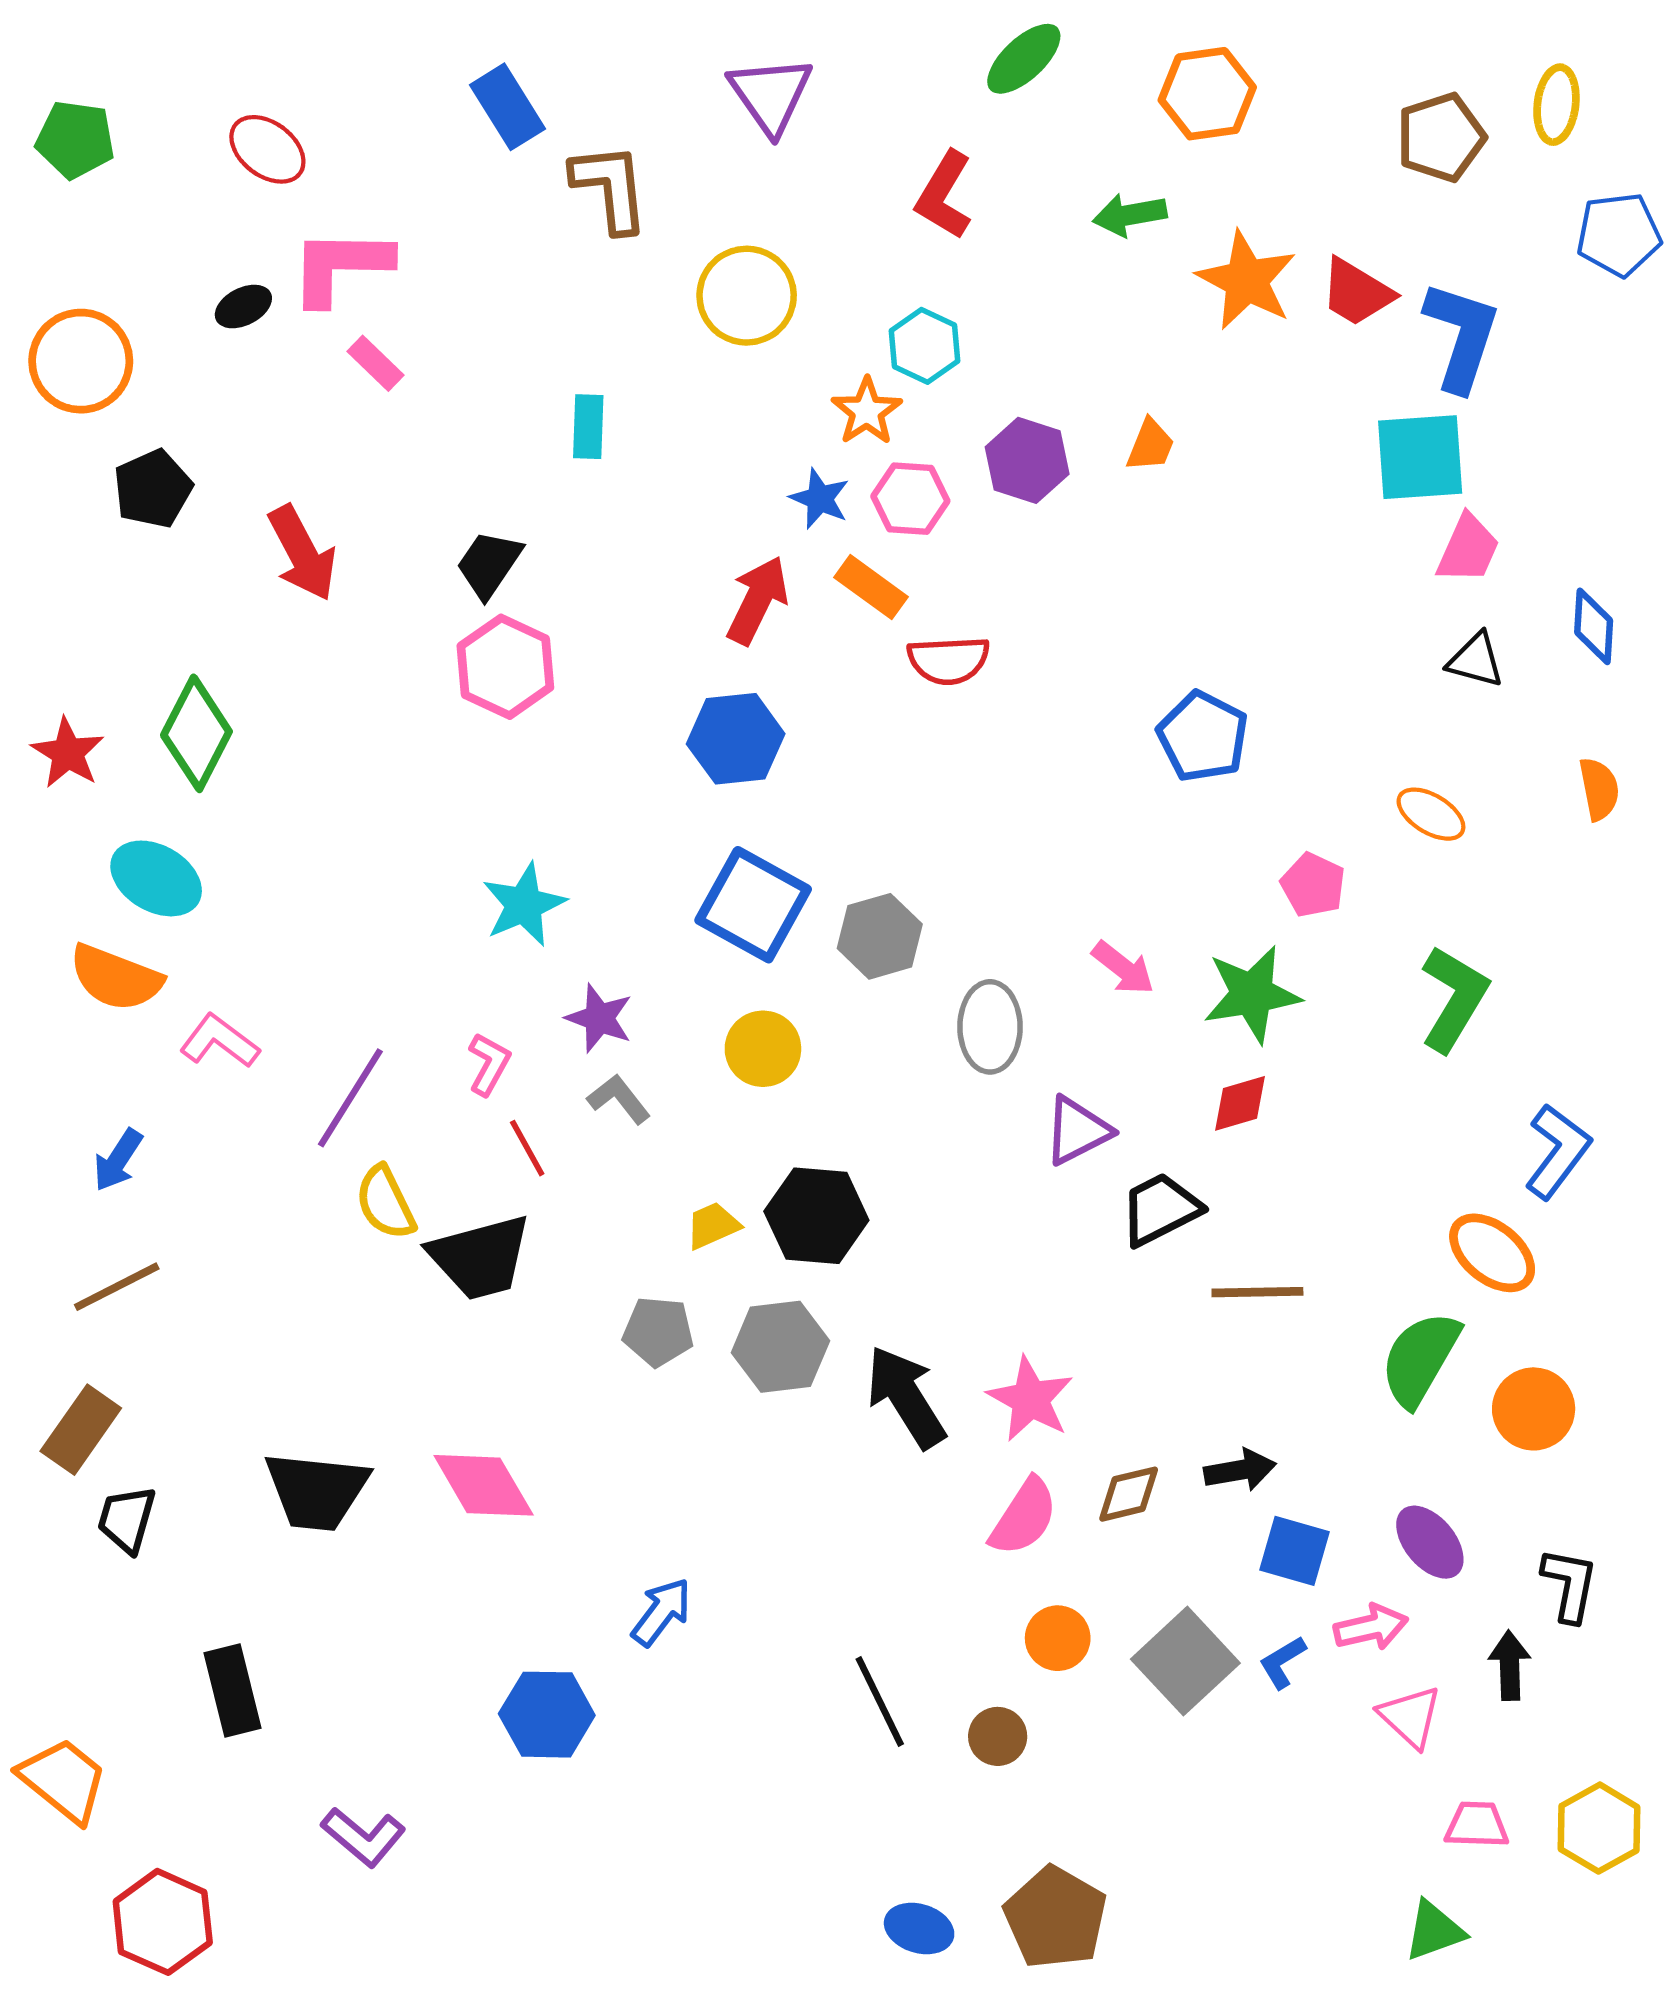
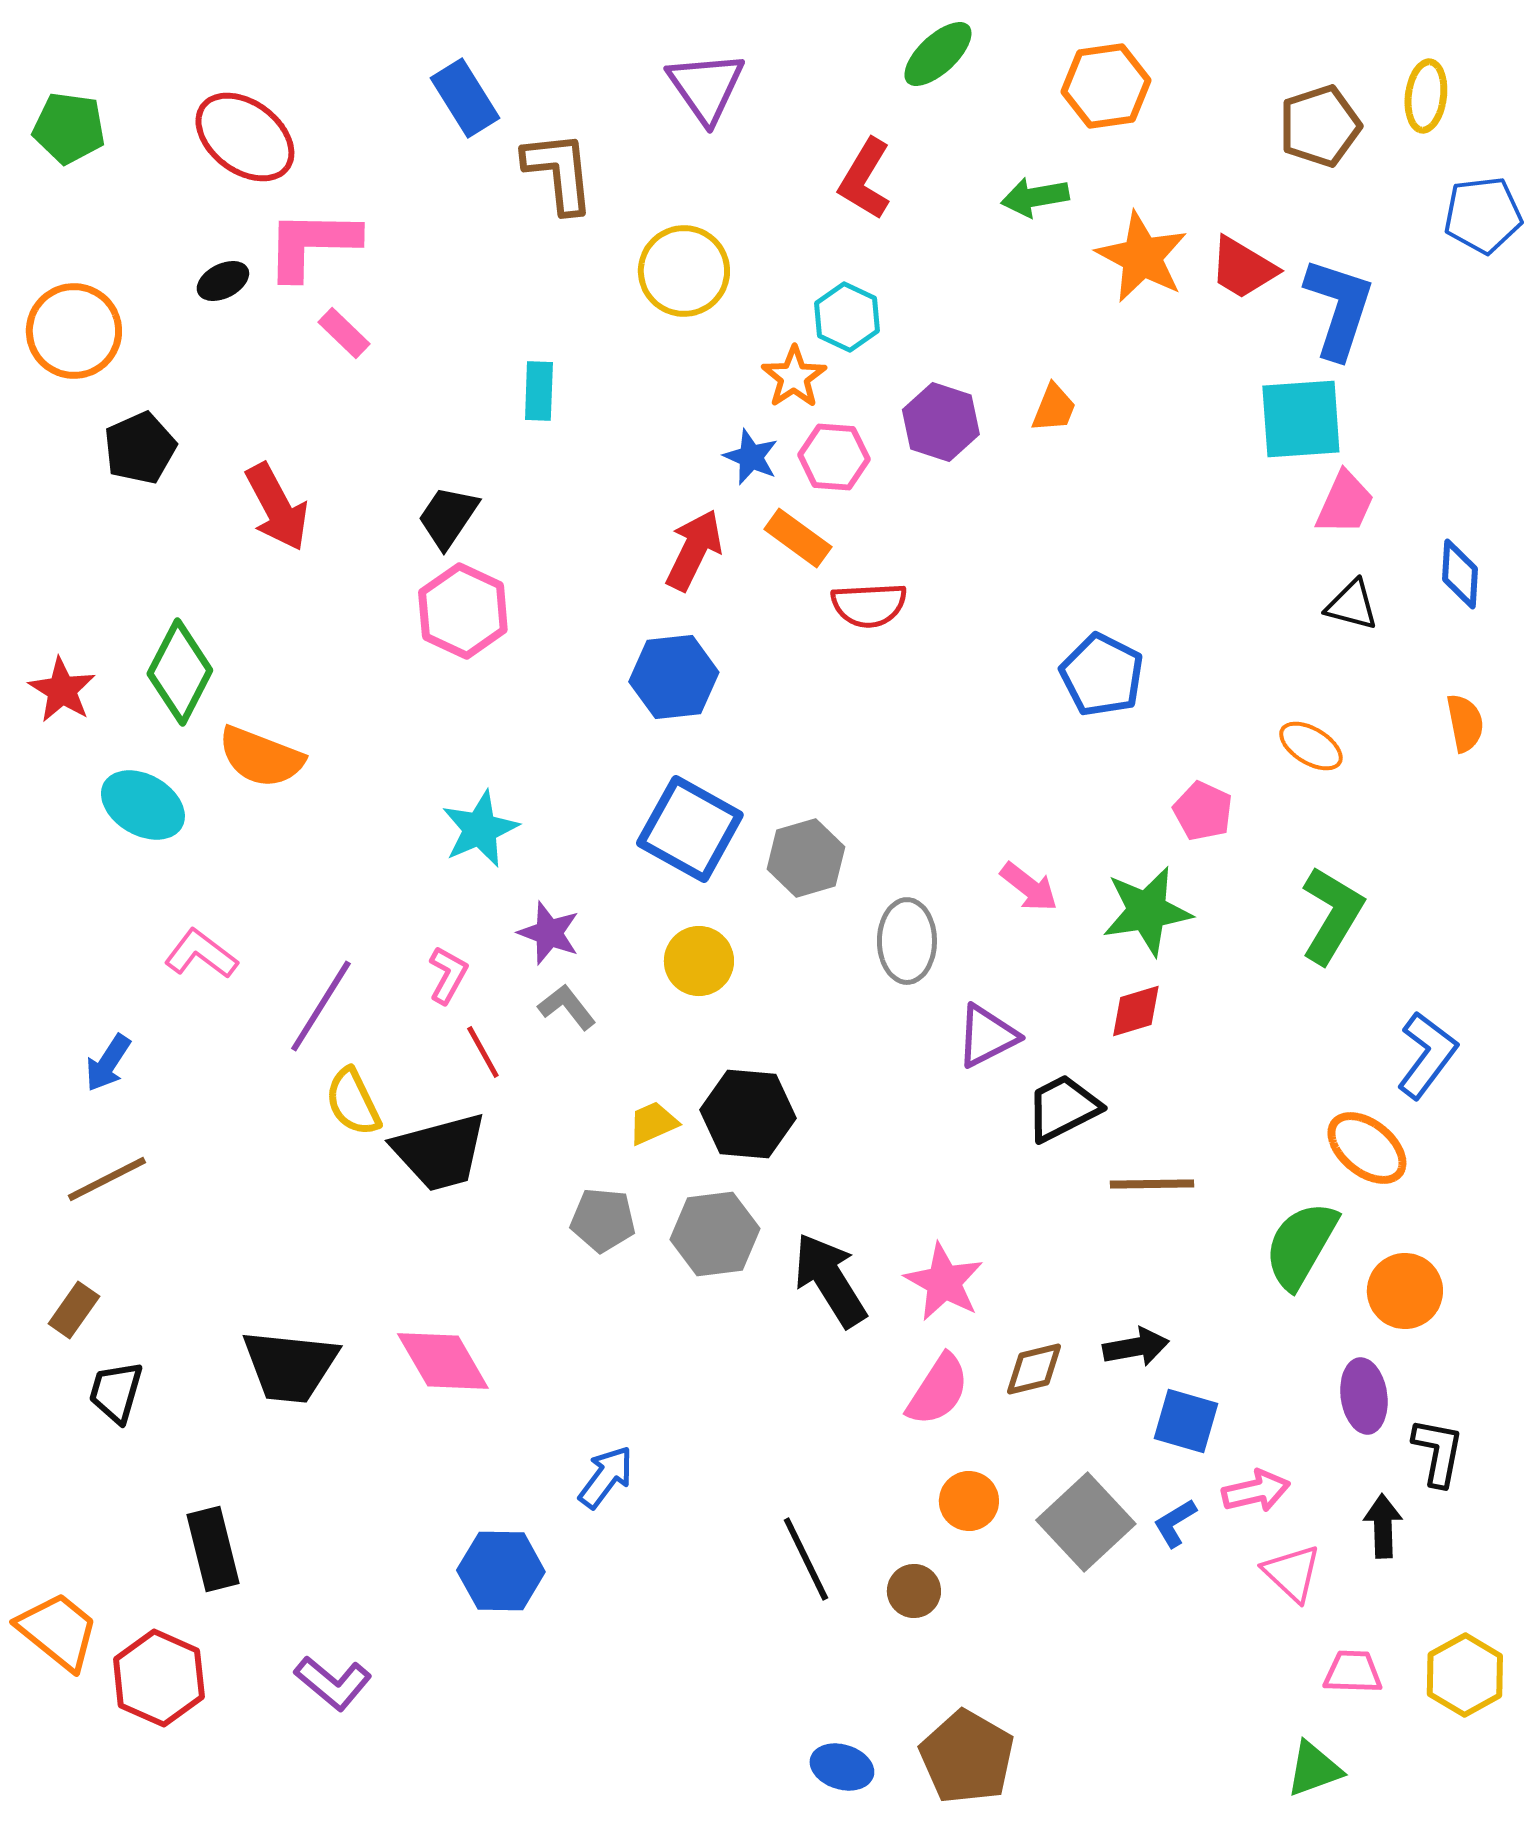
red ellipse: (267, 149) -> (245, 137), size x1.4
orange semicircle: (116, 978) -> (261, 757), moved
brown rectangle: (81, 1430) -> (74, 1310), size x0.7
purple ellipse: (1430, 1542) -> (1364, 1396), moved, turned 32
red hexagon: (163, 1922) -> (159, 1678), moved

